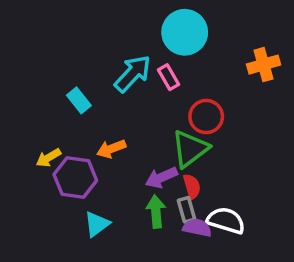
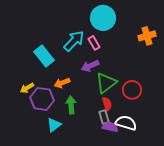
cyan rectangle: (79, 100) -> (44, 56), size x1.5
red circle: (206, 117) -> (132, 90), moved
purple arrow: (161, 177) -> (90, 66), moved
green arrow: (156, 212) -> (71, 105), moved

